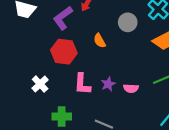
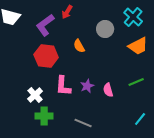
white cross: (40, 84) -> (35, 95), moved
pink semicircle: (131, 88) -> (108, 90), turned 72

